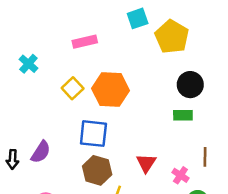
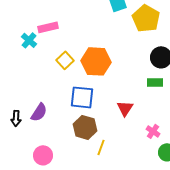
pink rectangle: (85, 42) -> (48, 27), moved
red triangle: (146, 163) -> (125, 108), moved

